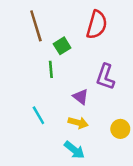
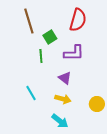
purple L-shape: (105, 77) -> (74, 53), moved, turned -110

